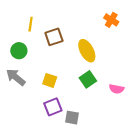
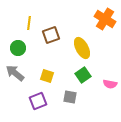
orange cross: (111, 20) -> (105, 19), size x1.5
purple square: (53, 107) -> (38, 101), moved
gray square: (72, 118) -> (70, 97), moved

